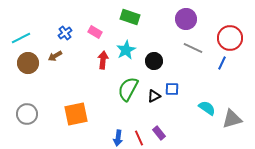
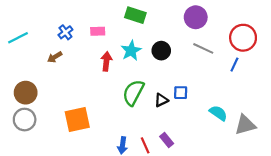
pink rectangle: (95, 32) -> (98, 31), turned -32
black circle: (154, 61) -> (161, 51), moved
brown circle: (28, 63) -> (26, 93), moved

